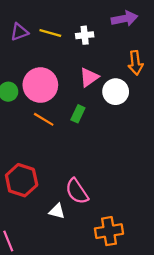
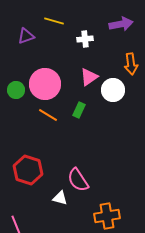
yellow line: (50, 33) -> (54, 21), moved

